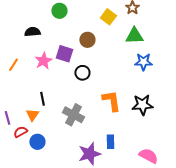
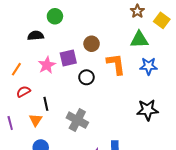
green circle: (59, 11) -> (55, 16), moved
yellow square: (108, 17) -> (162, 20), moved
purple square: (64, 54) -> (68, 58), turned -30
orange L-shape: (111, 101) -> (116, 64), moved
red semicircle: (20, 132) -> (23, 92), moved

